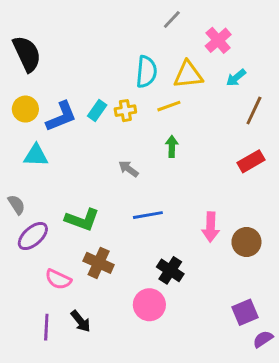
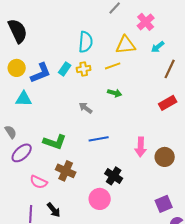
cyan semicircle: (146, 72) -> (86, 42), moved
green arrow: (172, 146) -> (115, 93), turned 104

